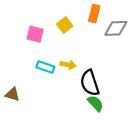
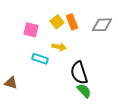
orange rectangle: (94, 14) -> (72, 22), moved, turned -35
yellow arrow: (68, 65) -> (59, 47), moved

